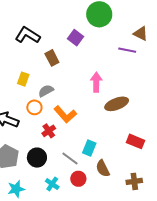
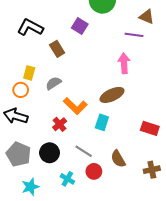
pink arrow: (96, 82) -> (124, 63), moved
brown ellipse: (117, 104) -> (112, 95), moved
orange circle: (34, 107) -> (21, 90), moved
cyan rectangle: (89, 148) -> (102, 122), moved

